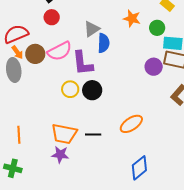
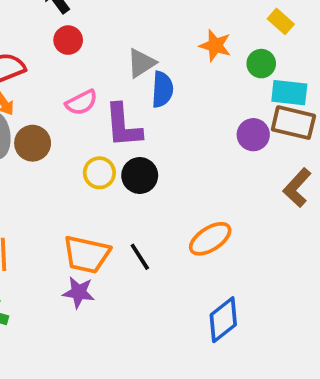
pink semicircle: (60, 51) -> (81, 102), size x0.7
brown circle: (35, 54) -> (33, 143), moved
black line: (93, 134) -> (140, 257), turned 56

